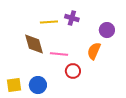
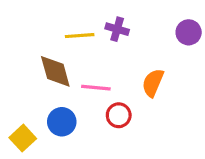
purple circle: (107, 30) -> (189, 32), moved
yellow square: (14, 85) -> (23, 138), turned -35
blue circle: (38, 85) -> (62, 122), moved

